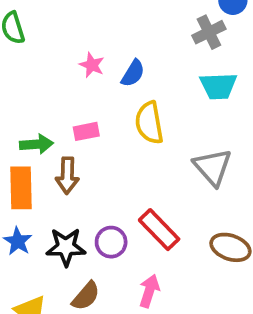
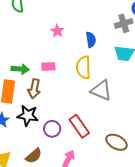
blue semicircle: (133, 73) -> (91, 40), moved, turned -49
gray triangle: (213, 167) -> (101, 90), moved, turned -35
black star: (66, 247) -> (28, 116), moved

